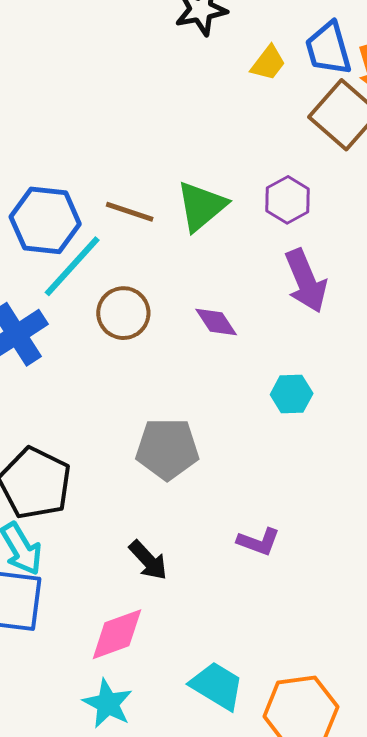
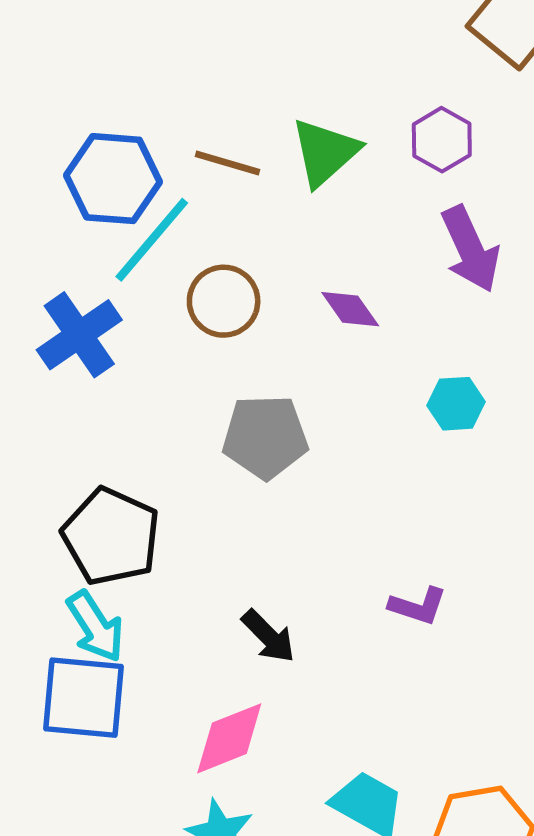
gray pentagon: (167, 449) -> (265, 437), moved

